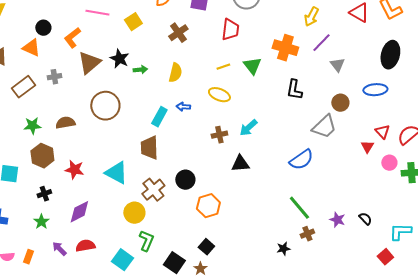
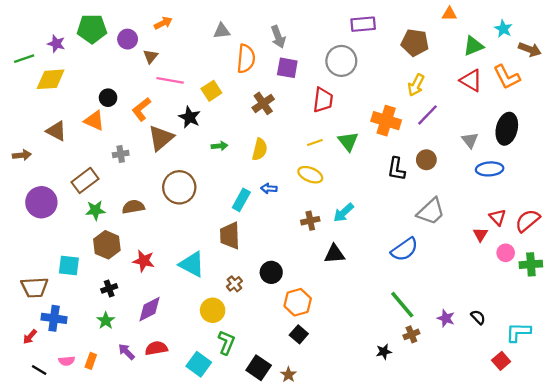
black star: (119, 59) -> (190, 117), moved
gray triangle: (337, 65) -> (470, 140), moved
brown rectangle: (23, 87) -> (85, 180), moved
brown circle: (340, 103) -> (426, 160), moved
brown cross: (153, 190) -> (234, 284), size x0.6
black square: (206, 247) -> (299, 334), moved

